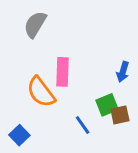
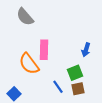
gray semicircle: (35, 24) -> (25, 17), turned -72
brown square: (120, 115) -> (78, 89), moved

